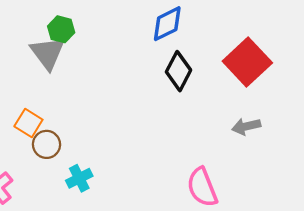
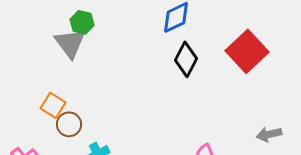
gray arrow: (246, 126) -> (269, 134), moved

